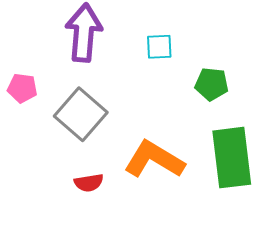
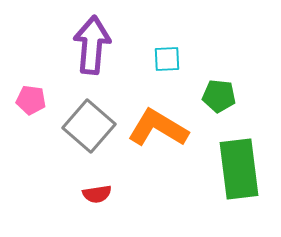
orange L-shape: (154, 160) -> (158, 128), moved

